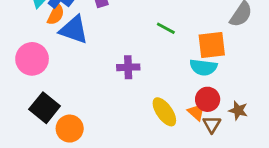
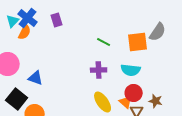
blue triangle: (74, 30) -> (36, 78), moved, size x0.7
orange square: (212, 45) -> (138, 42), moved
purple cross: (128, 67) -> (99, 70), moved

